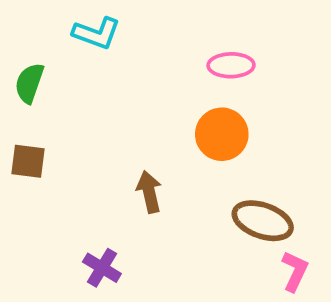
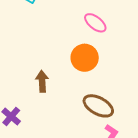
pink ellipse: (231, 65) -> (95, 23), turned 30

